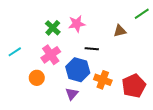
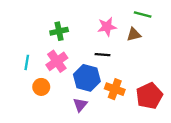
green line: (142, 14) -> (143, 14), moved, turned 49
pink star: (77, 24) -> (107, 27), moved
green cross: (53, 28) -> (59, 31), turned 35
cyan line: (15, 52) -> (27, 62), moved, turned -48

